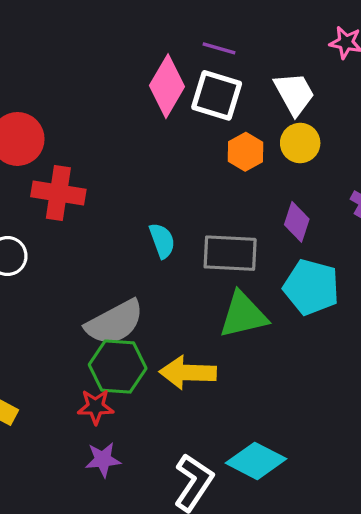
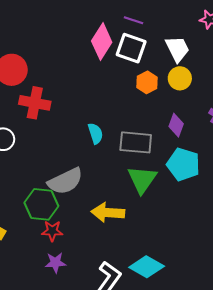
green triangle: (243, 315) -> (142, 179), turned -44
green hexagon: (118, 367) -> (41, 204), moved

